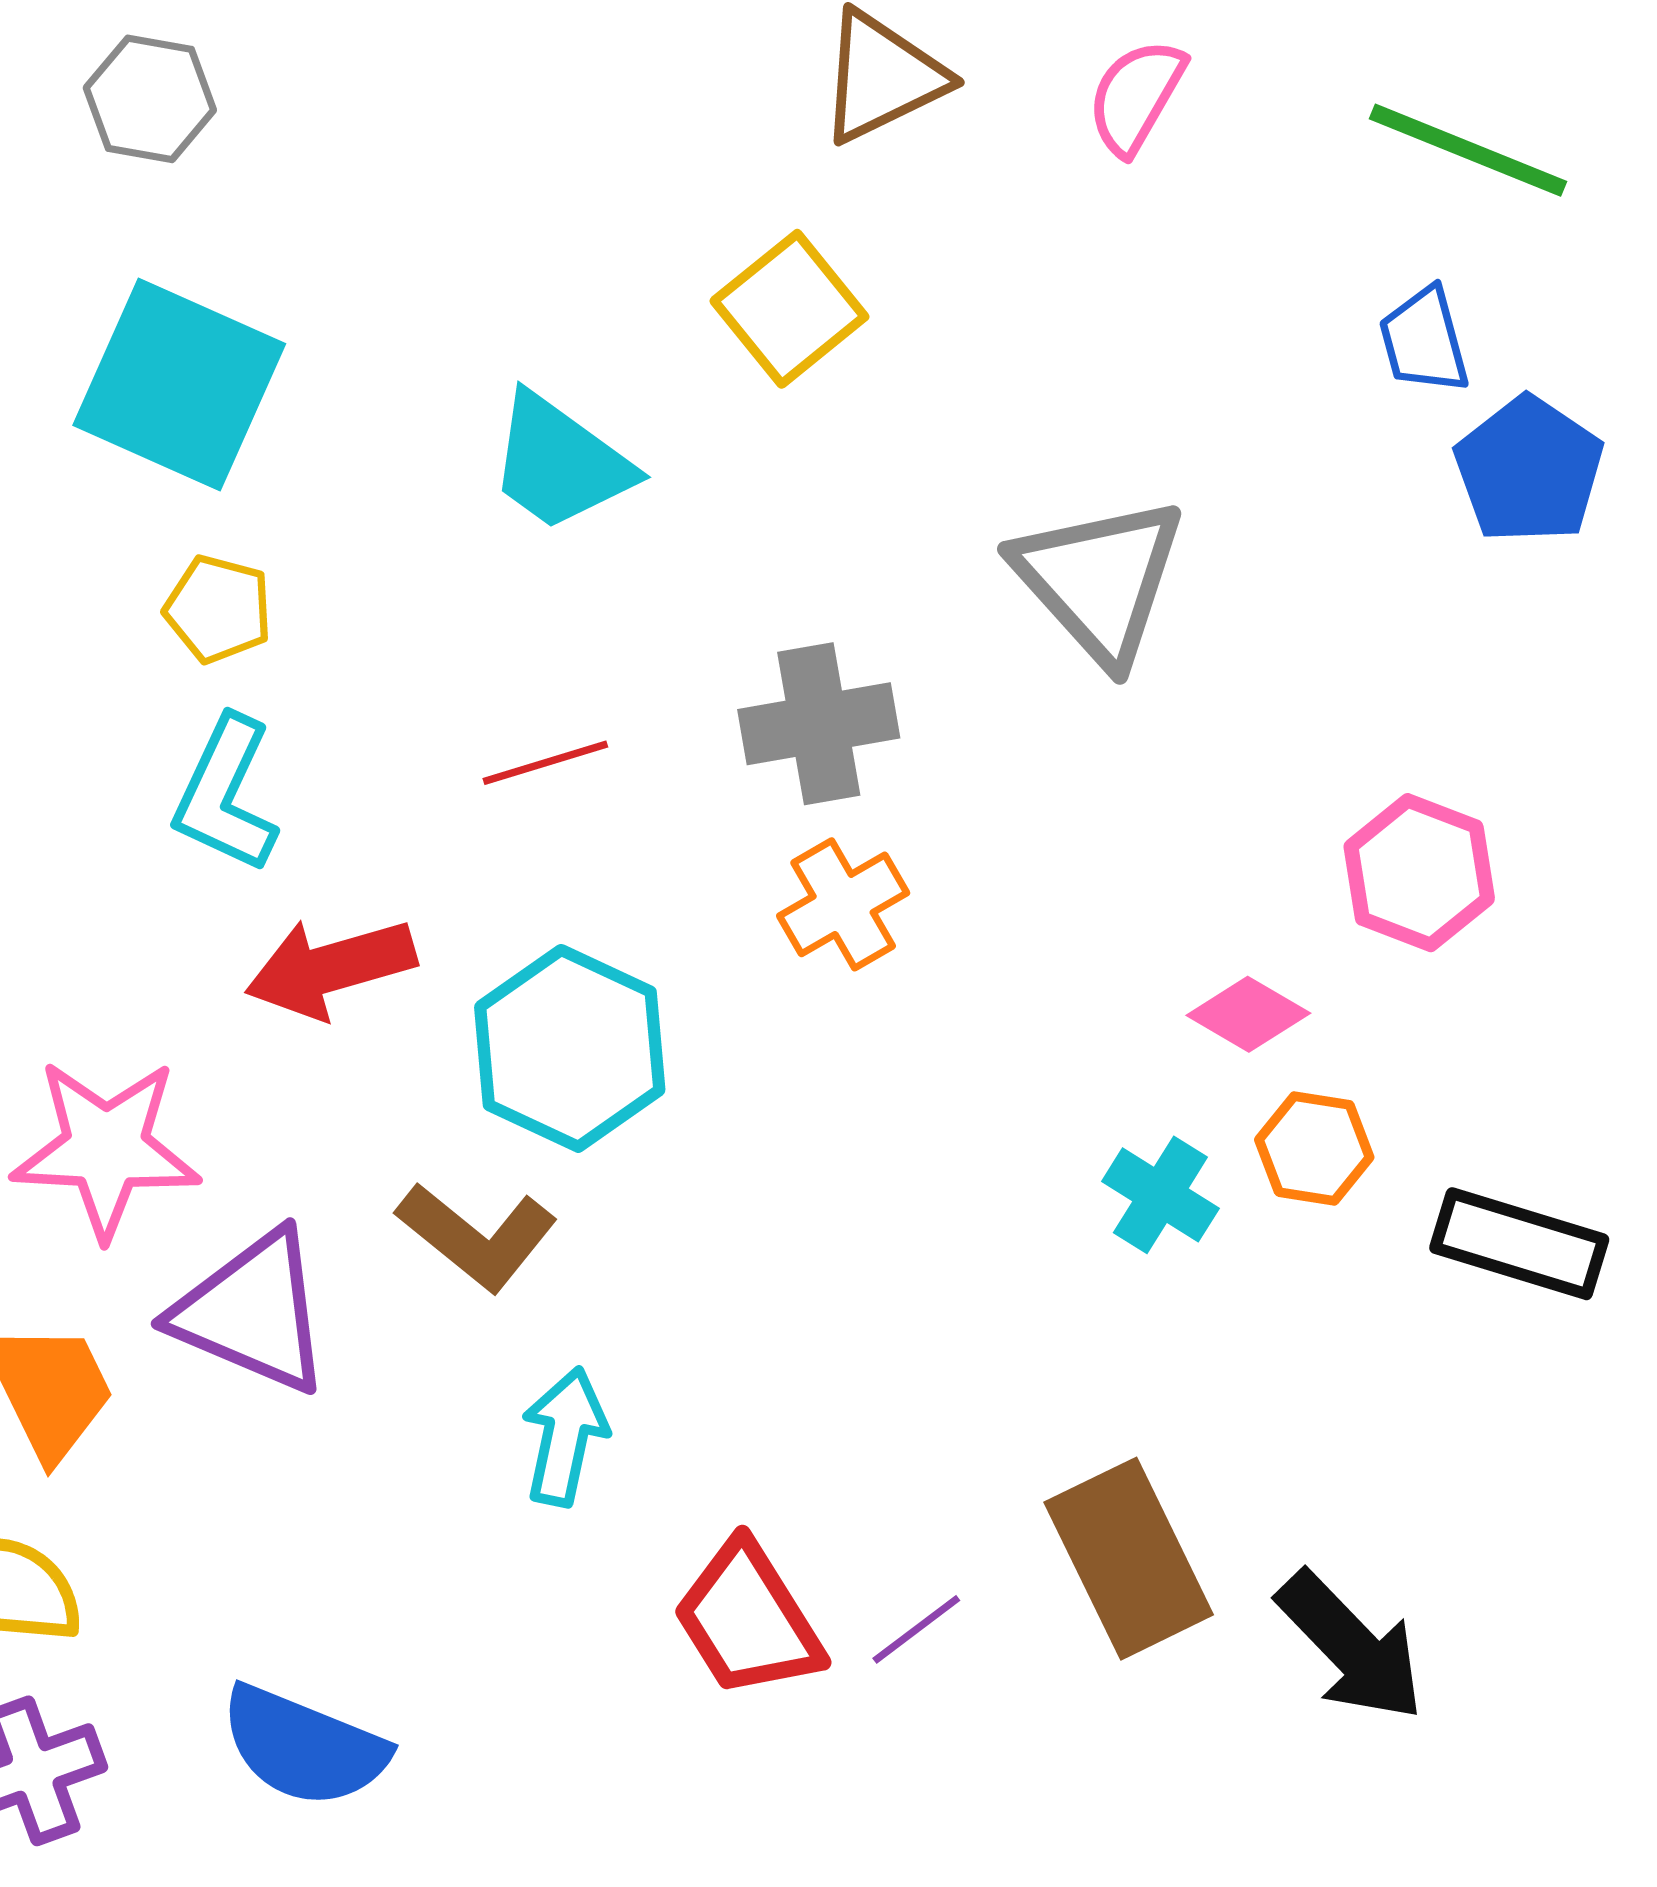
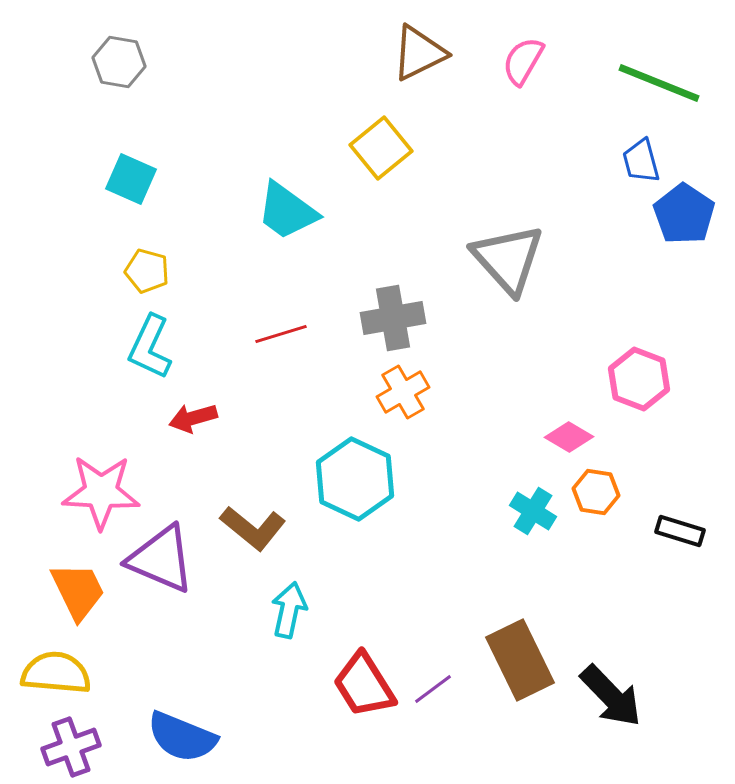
cyan square: (179, 384) -> (131, 179), size x0.6
red arrow: (331, 968) -> (193, 418), size x0.7
cyan hexagon: (570, 1048) -> (355, 479), moved
black rectangle: (1519, 1244) -> (680, 531), size x0.7

